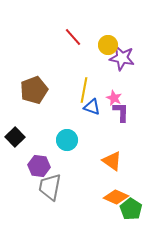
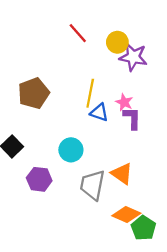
gray trapezoid: (50, 187) -> (92, 185), moved

